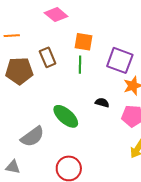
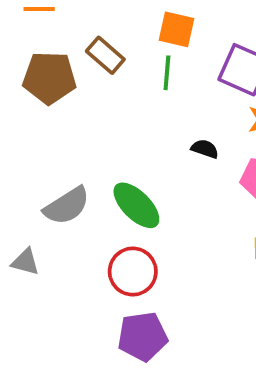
brown rectangle: (48, 57) -> (105, 55), turned -30
green ellipse: (66, 116) -> (136, 205), moved

